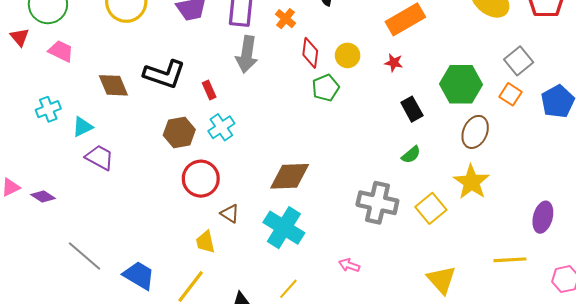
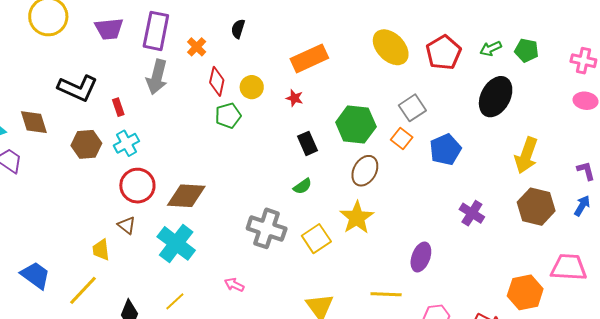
brown diamond: (113, 85) -> (34, 122), moved
red circle: (201, 179) -> (137, 186), moved

